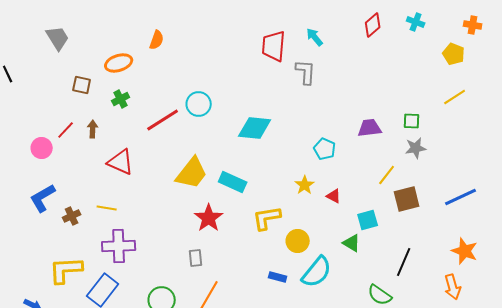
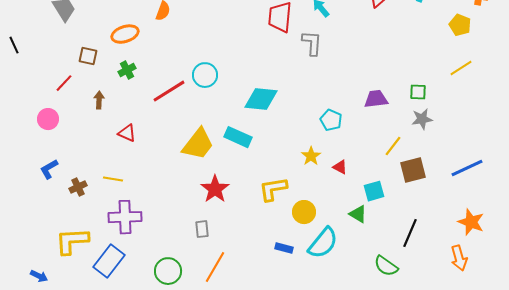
red line: (66, 130) -> (64, 83), moved
red triangle: (121, 162) -> (127, 133), size x0.7
cyan rectangle: (233, 182) -> (238, 137), moved
blue L-shape: (43, 198) -> (49, 169), size x0.7

